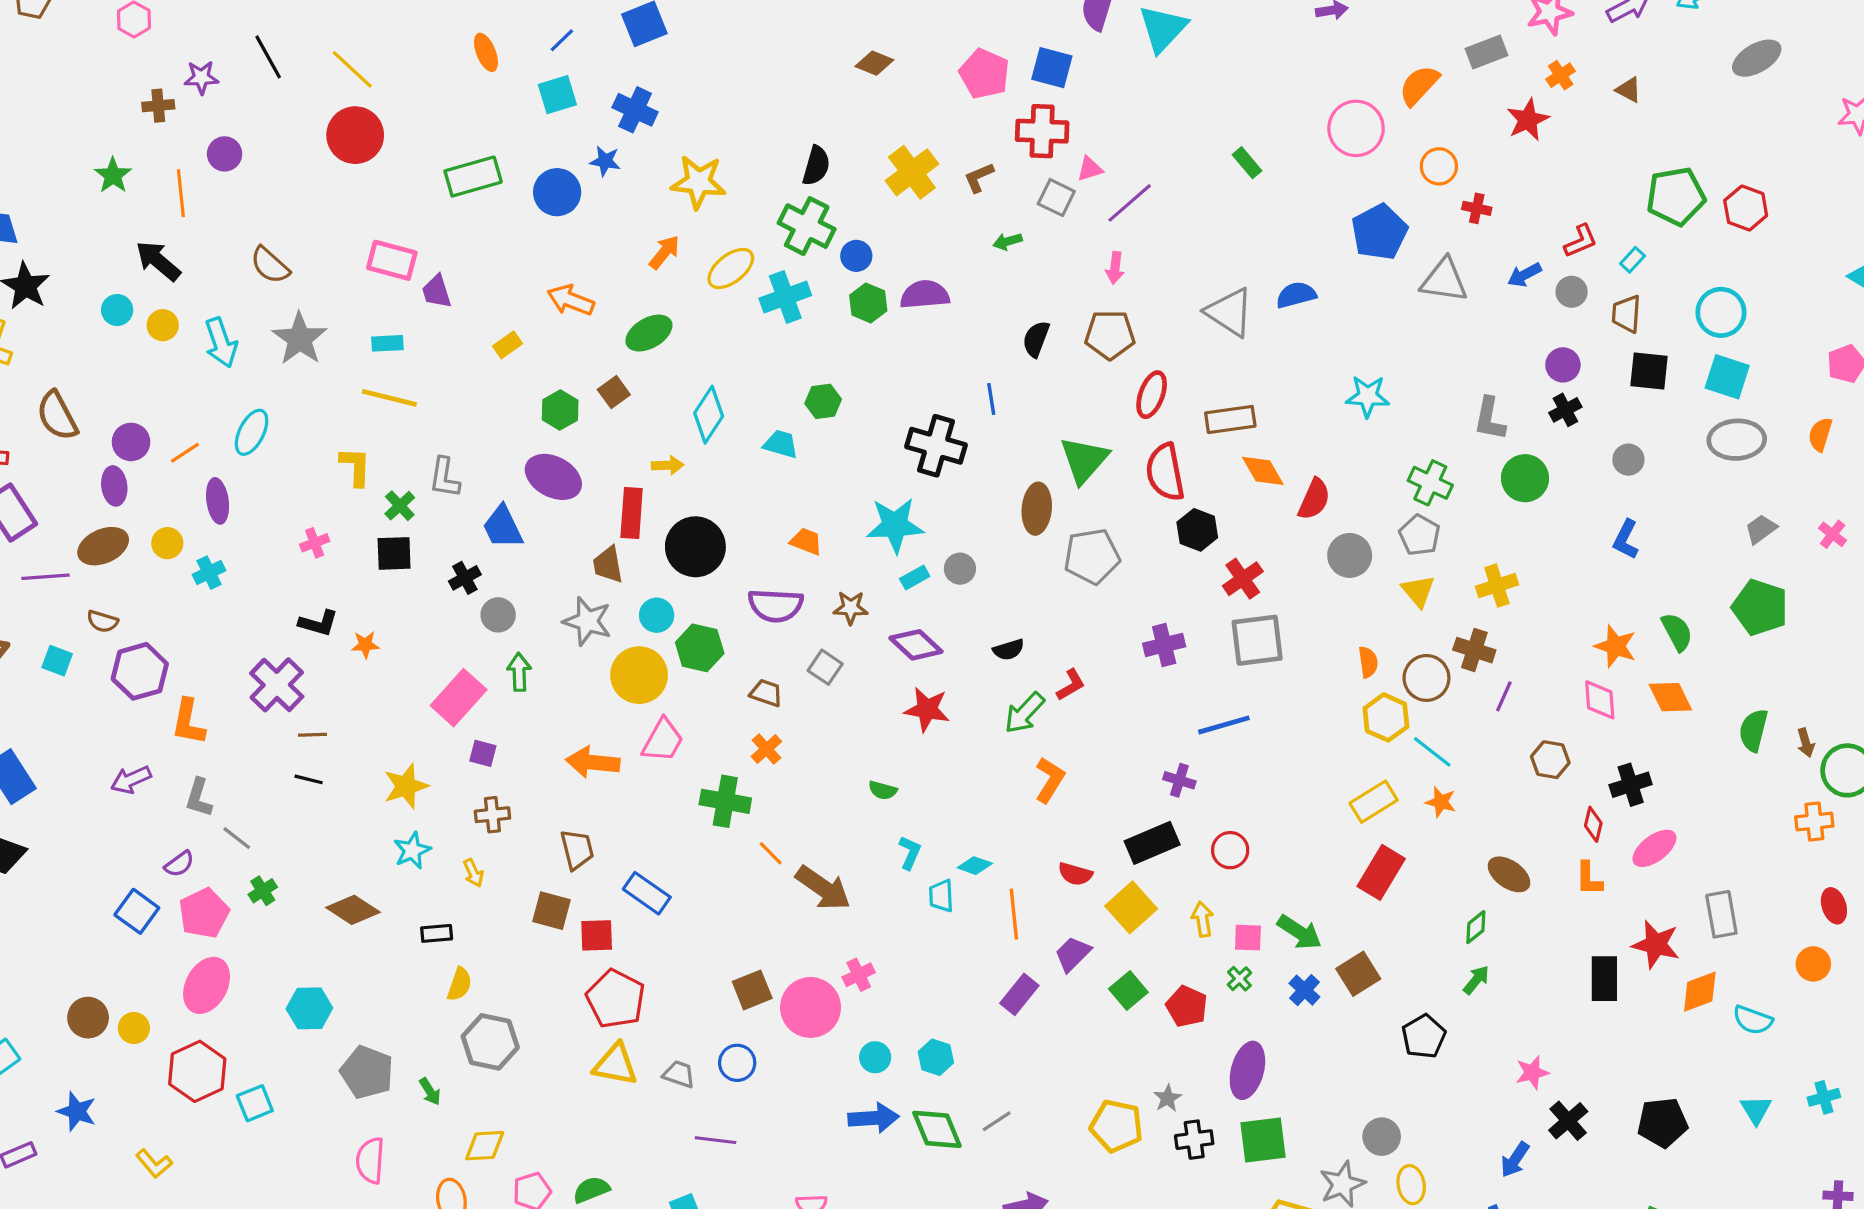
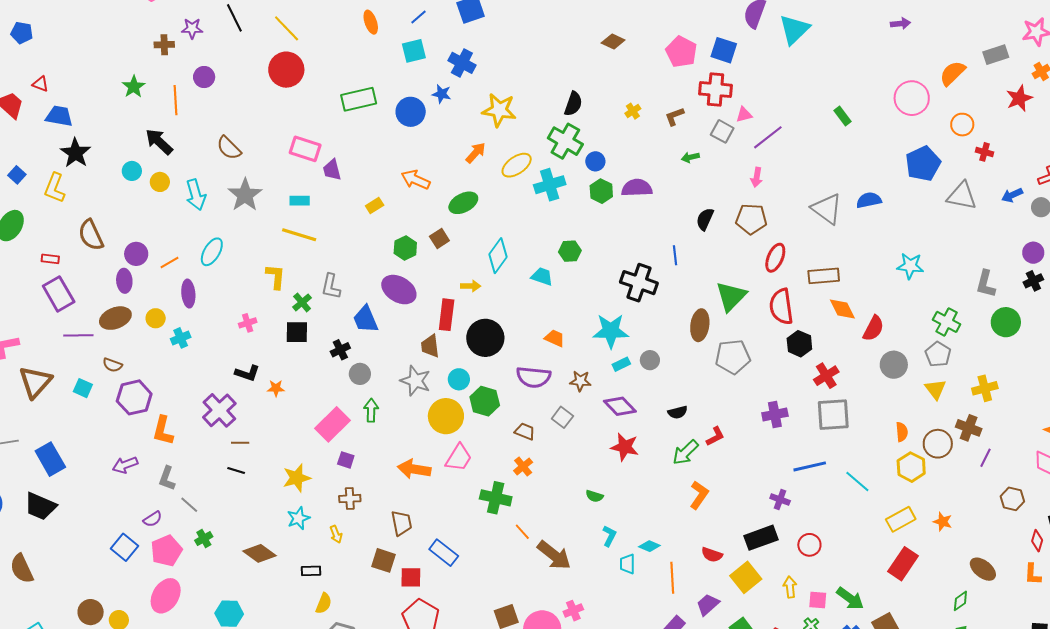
yellow cross: (912, 172) -> (633, 111), size x0.5
cyan line: (1432, 752) -> (857, 482), moved

